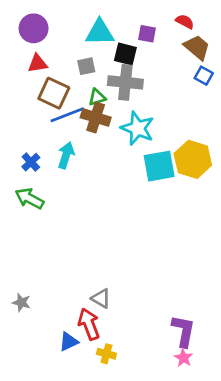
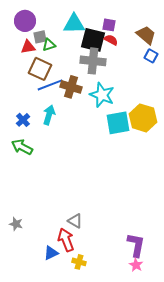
red semicircle: (185, 22) -> (111, 40), moved
black square: (125, 54) -> (93, 40), size x1.4
gray square: (86, 66) -> (40, 37), moved
green triangle: (97, 97) -> (49, 45), moved

